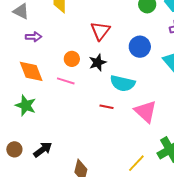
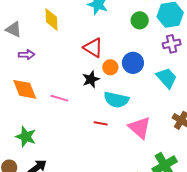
red triangle: (100, 31) -> (93, 48), turned -35
orange circle: (72, 59) -> (110, 67), moved
green star: (26, 105) -> (26, 137), moved

